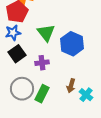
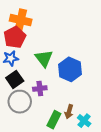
gray circle: (22, 89) -> (20, 102), moved
green rectangle: (42, 94) -> (54, 120), moved

